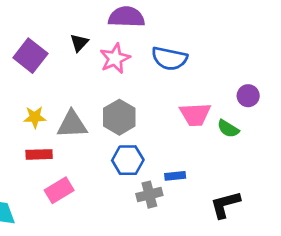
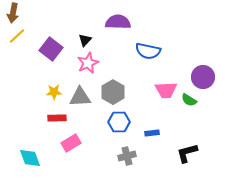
pink star: (115, 58) -> (88, 63), moved
purple circle: (248, 96) -> (203, 77), size x1.5
gray cross: (149, 195) -> (127, 156), moved

